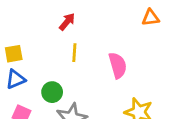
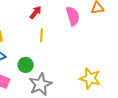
pink semicircle: (118, 65) -> (73, 16), moved

